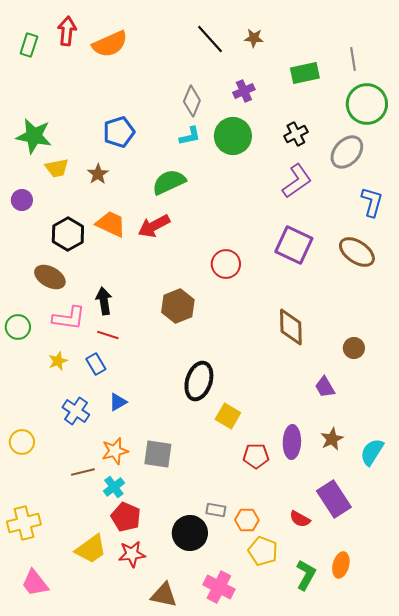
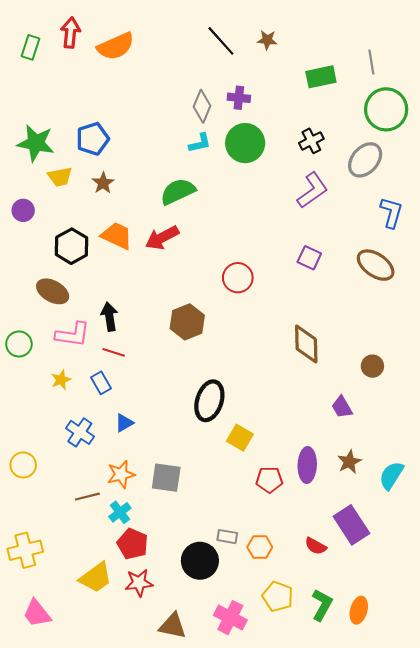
purple cross: (244, 91) -> (239, 98), moved, turned 30
blue pentagon: (119, 132) -> (93, 139), moved
purple square: (294, 245) -> (309, 258), size x0.6
yellow pentagon: (263, 551) -> (278, 596), moved
orange ellipse: (341, 565) -> (359, 610), moved

